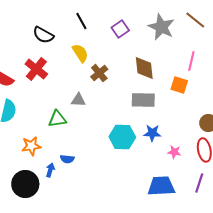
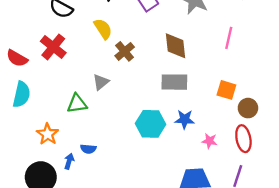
orange square: (179, 85) -> (226, 90), moved
gray triangle: (78, 100) -> (101, 82), turned -42
orange star: (31, 146) -> (48, 134), turned -30

